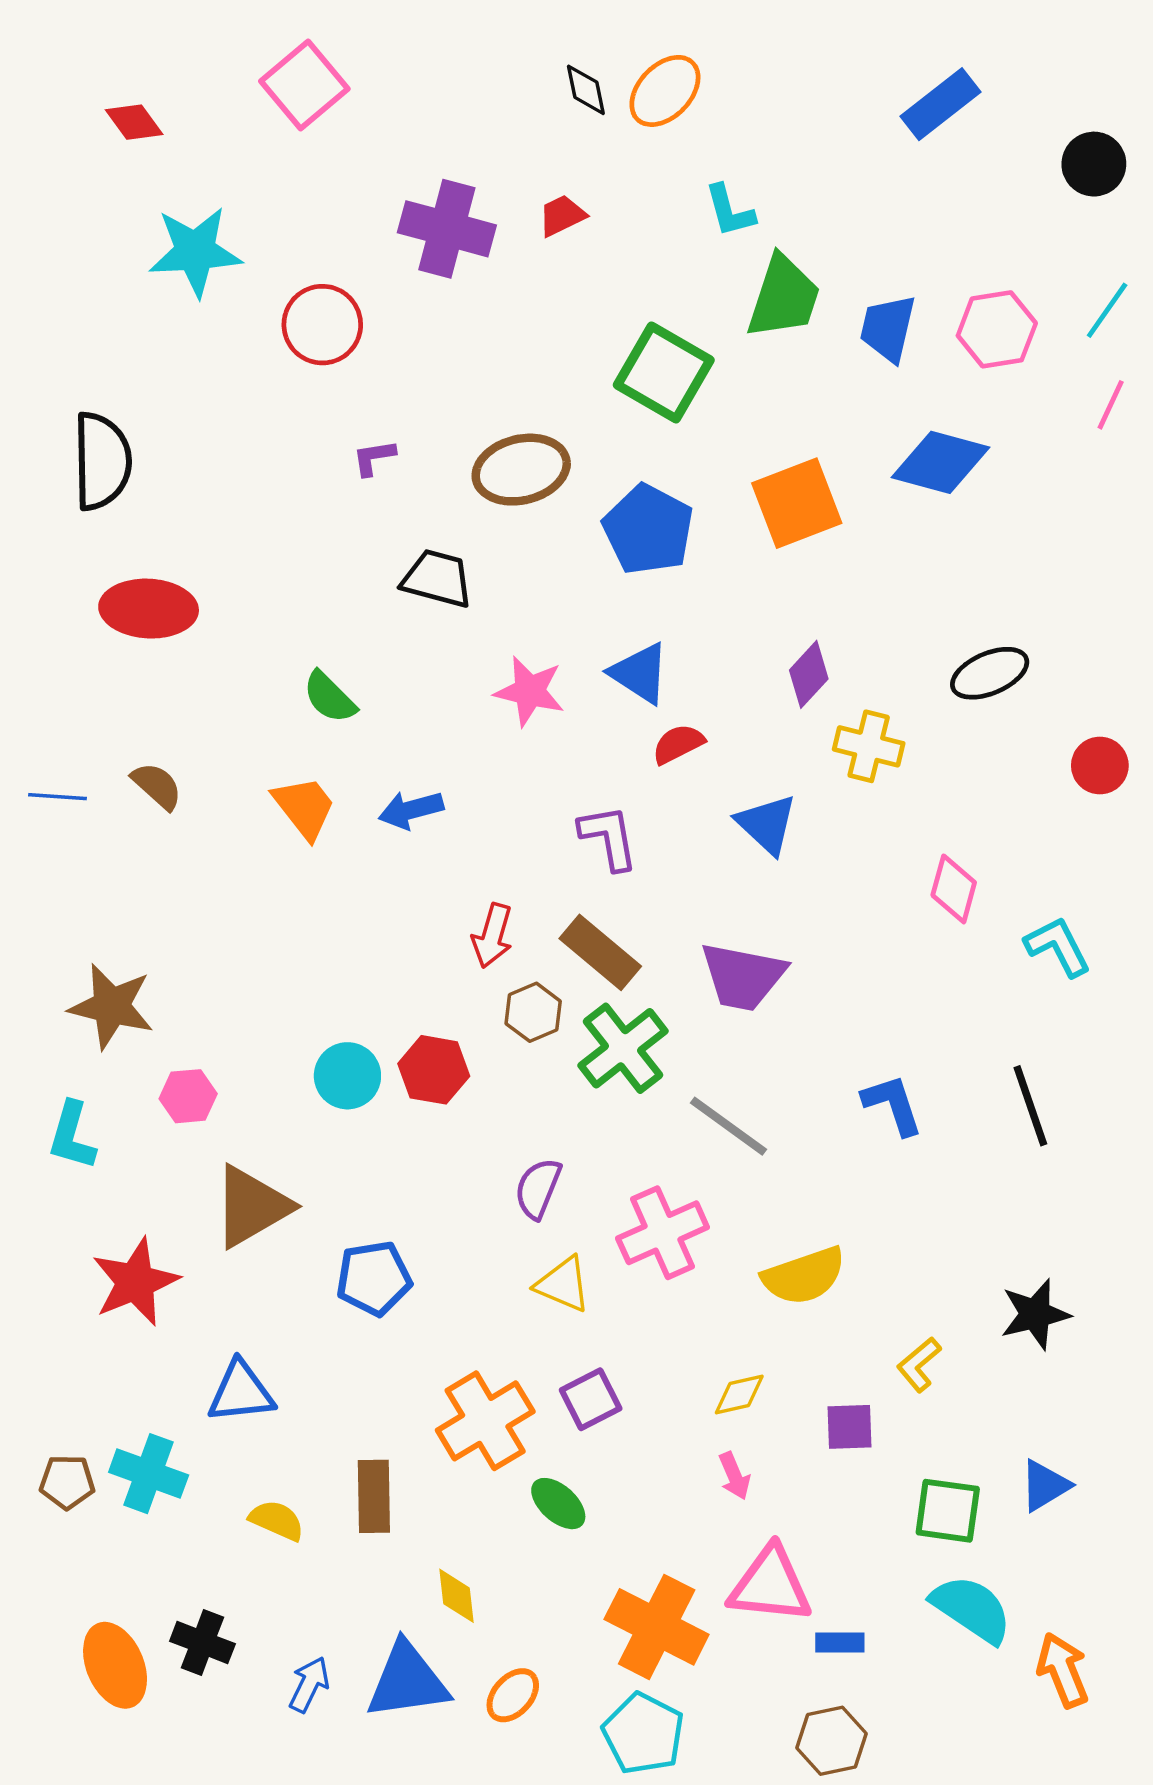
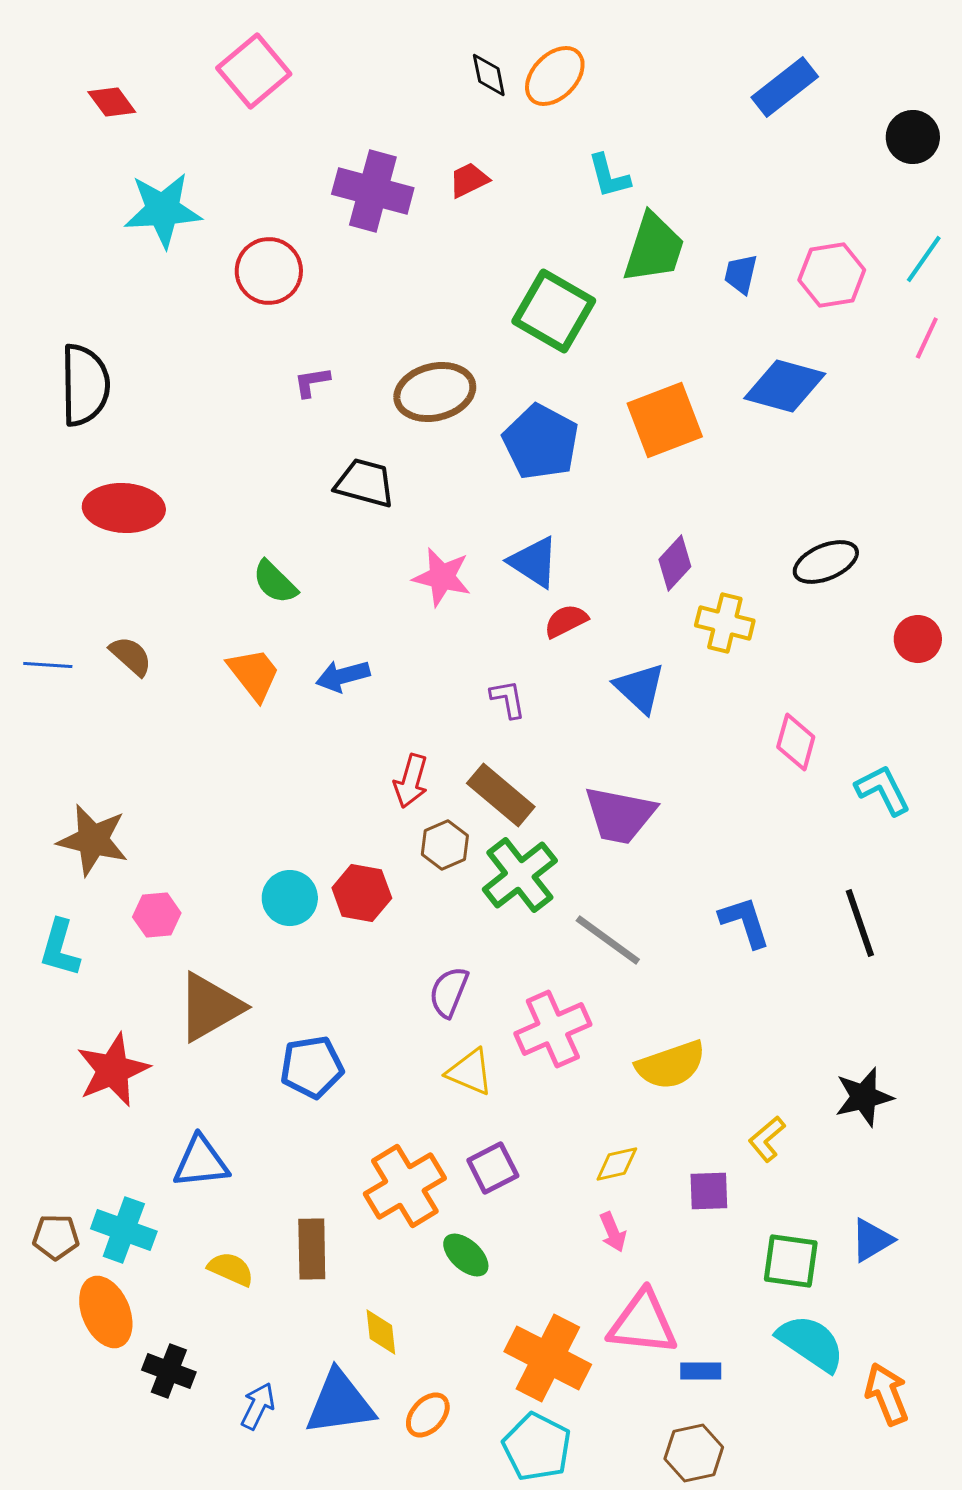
blue trapezoid: (888, 328) -> (741, 274), size x0.7
purple L-shape: (609, 837) -> (508, 699), size x0.7
orange ellipse: (115, 1665) -> (106, 1312), moved

